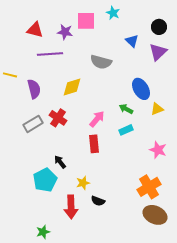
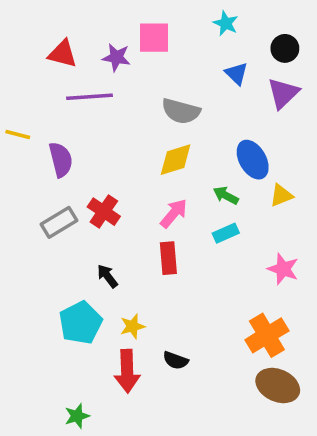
cyan star: (113, 13) -> (226, 23), moved
yellow diamond: (72, 87) -> (176, 160), moved
black arrow: (60, 162) -> (107, 276), moved
yellow star: (83, 183) -> (133, 326), moved

